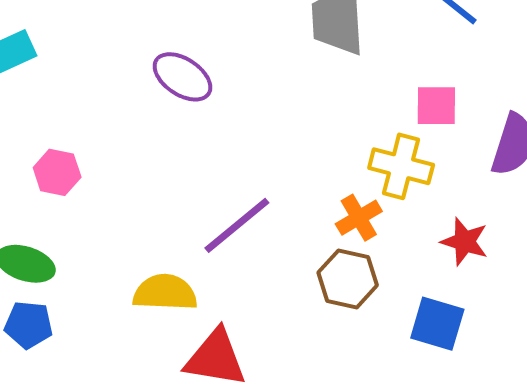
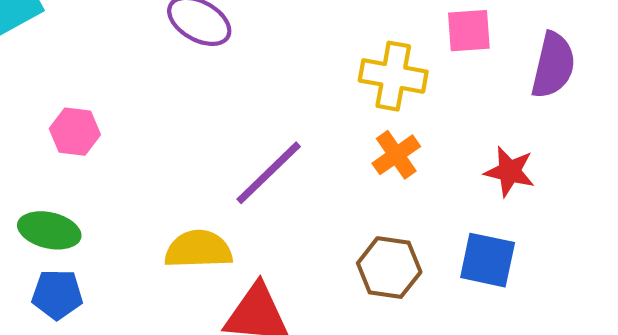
yellow cross: (401, 166) -> (393, 76), moved
brown hexagon: (348, 279) -> (389, 268), moved

